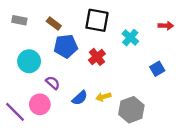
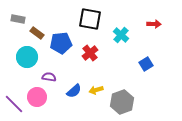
brown rectangle: (54, 24) -> (37, 33), moved
purple semicircle: (53, 83) -> (49, 77), turned -32

